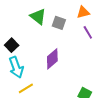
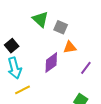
orange triangle: (83, 12) -> (70, 47), moved
purple line: (88, 32) -> (86, 68), moved, turned 64

